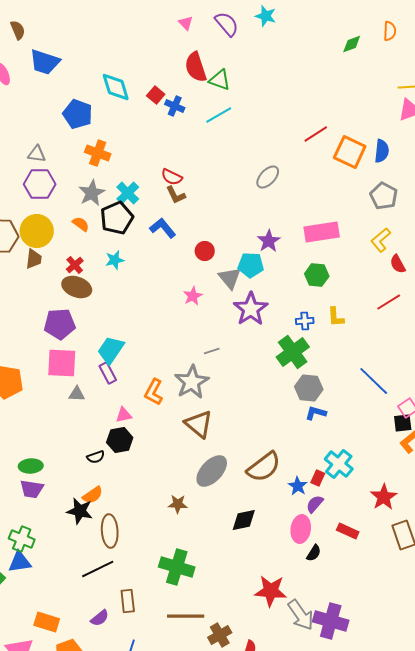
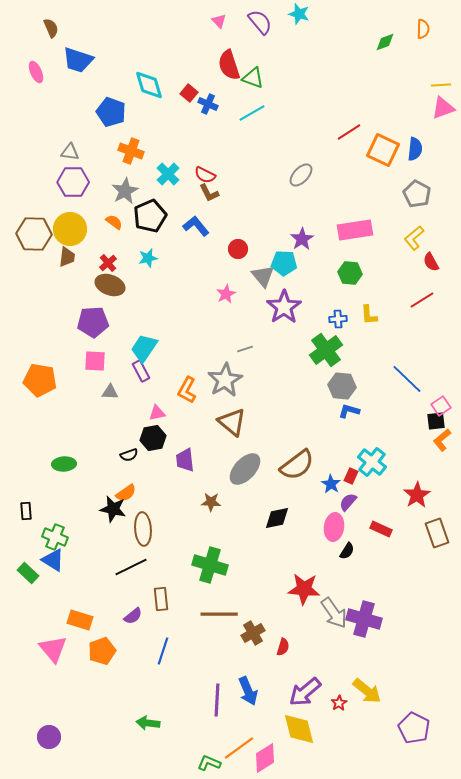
cyan cross: (128, 193) -> (168, 174), moved
pink square: (62, 363) -> (95, 361), size x0.7
purple trapezoid: (32, 489) -> (185, 460), moved, turned 75
blue triangle: (20, 562) -> (53, 560), turned 40

